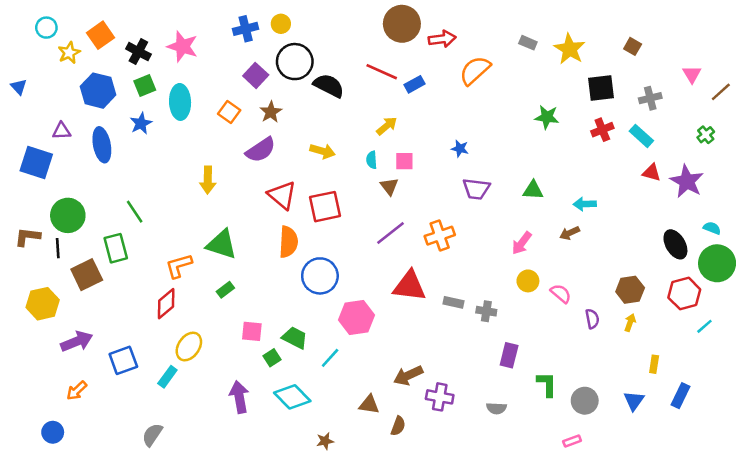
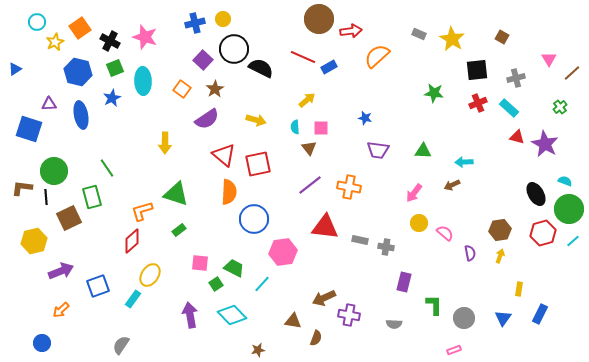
blue triangle: (19, 87) -> (15, 69), turned 40
orange cross: (440, 236) -> (349, 187), turned 30
cyan line: (704, 326) -> (573, 241), moved

